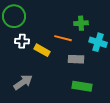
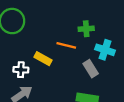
white cross: (22, 41) -> (21, 70), moved
gray rectangle: (76, 59) -> (91, 69), moved, turned 56

